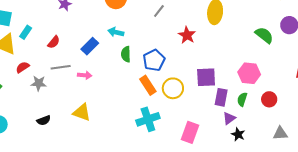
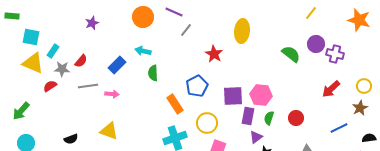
blue pentagon: (154, 60) -> (197, 86), moved
pink hexagon: (249, 73) -> (261, 95), moved
gray star: (39, 83) -> (62, 69), moved
yellow circle: (173, 88) -> (207, 123), moved

